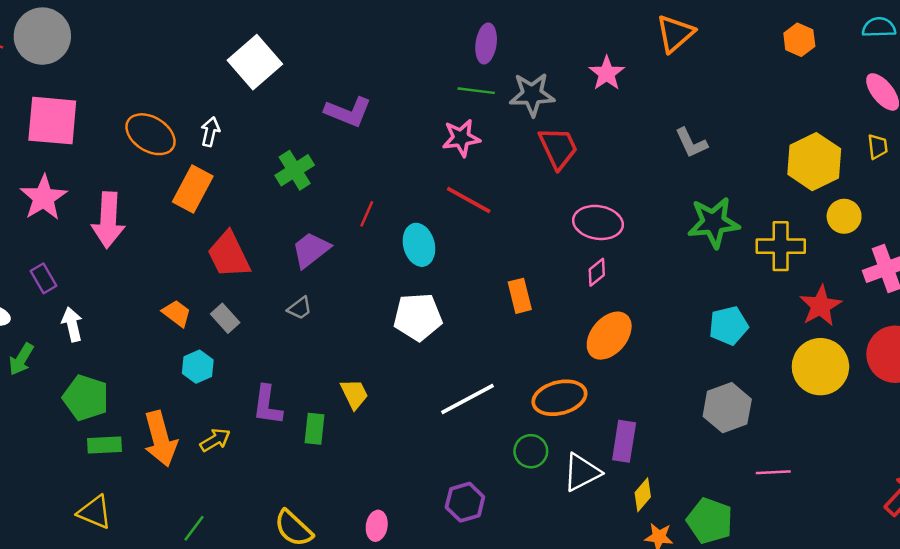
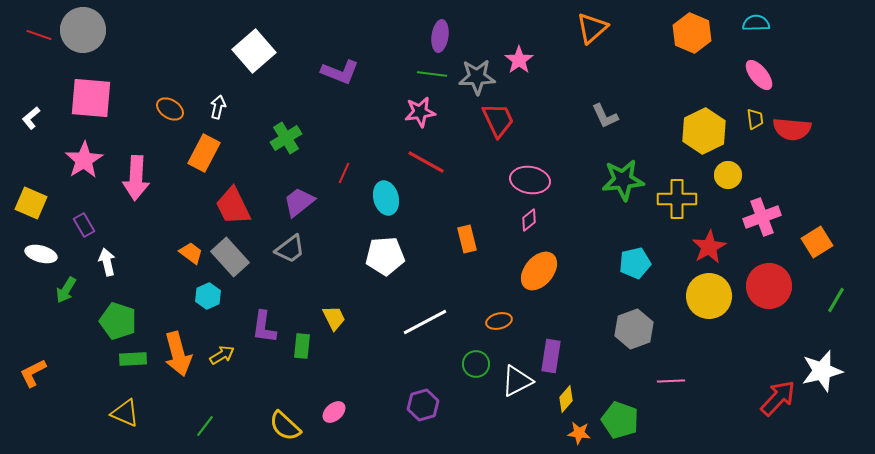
orange hexagon: (799, 40) -> (692, 33), size x1.5
pink star: (607, 73) -> (519, 60), moved
purple L-shape: (348, 112) -> (340, 72), moved
orange ellipse: (150, 134) -> (170, 109), size x0.7
gray trapezoid: (300, 308) -> (290, 249), size x1.5
gray rectangle: (225, 318) -> (230, 257), size x1.6
orange ellipse: (559, 398) -> (499, 321), size x0.6
pink ellipse: (377, 526) -> (334, 412), moved, turned 40

